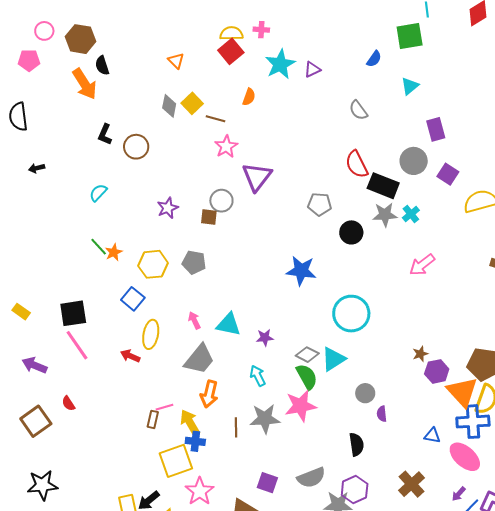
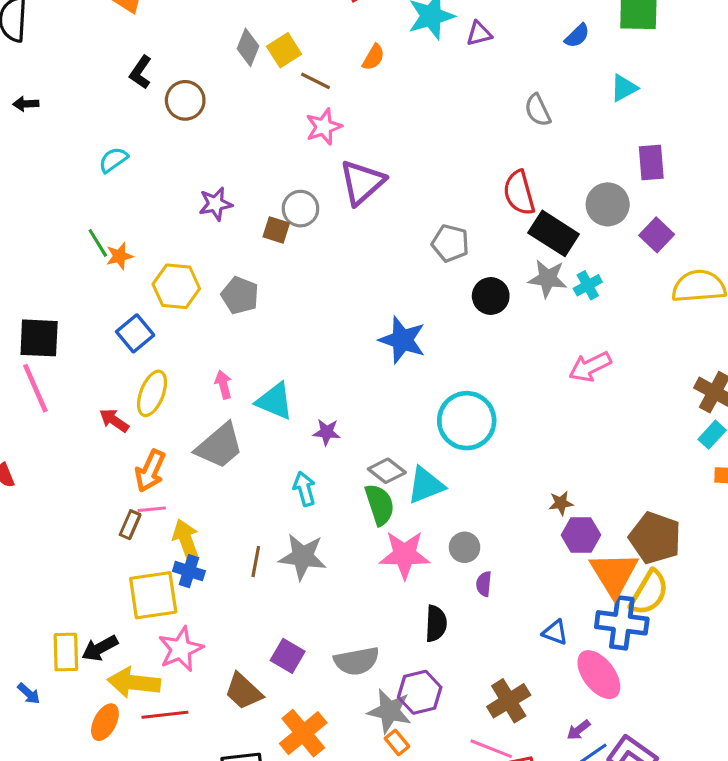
orange arrow: (209, 394) -> (150, 471), moved
pink star: (301, 406) -> (405, 555), moved

